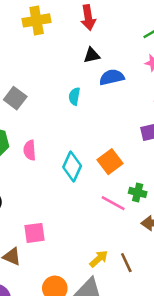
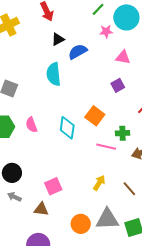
cyan semicircle: (74, 96) -> (54, 74), size x1.6
yellow arrow: (99, 259) -> (99, 183), moved

